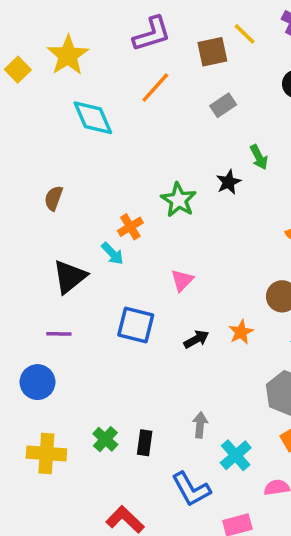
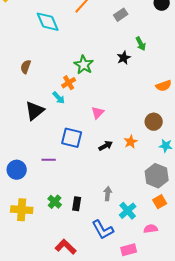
green star: (179, 200) -> (84, 65), moved
purple line: (59, 334) -> (49, 160), moved

